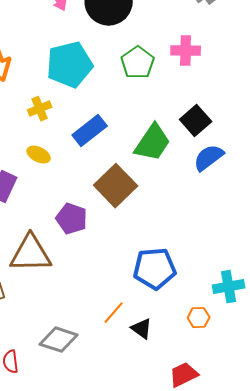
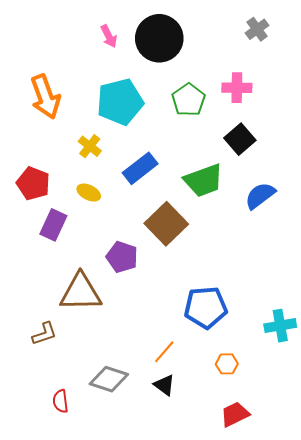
yellow cross: (40, 109) -> (90, 146), turned -30
black square: (196, 121) -> (240, 139), moved
green trapezoid: (153, 143) -> (204, 180), turned 36
orange hexagon: (199, 318) -> (227, 364), moved
black triangle: (142, 329) -> (164, 385), moved

